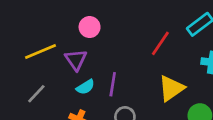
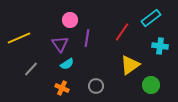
yellow line: (41, 52) -> (19, 38), moved
purple line: (113, 84) -> (87, 38), moved

